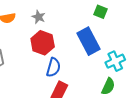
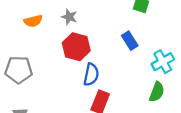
blue rectangle: (88, 41) -> (130, 41), size x0.6

